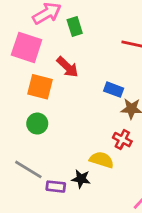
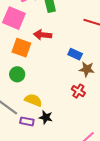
red arrow: (68, 67) -> (43, 35), turned 138
yellow semicircle: (102, 160) -> (33, 100), moved

